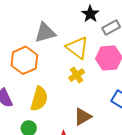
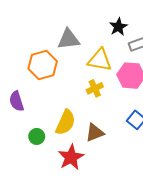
yellow triangle: (77, 48) -> (100, 60), turned -35
yellow semicircle: (39, 99) -> (65, 122), moved

